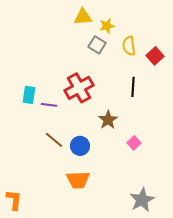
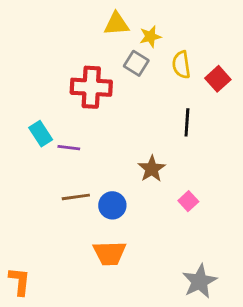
red cross: (79, 88) -> (91, 87), moved, turned 32
cyan rectangle: (29, 95) -> (41, 134), turned -42
brown line: (54, 140) -> (76, 197), turned -48

